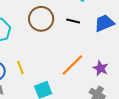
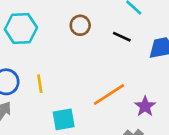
brown circle: (41, 19) -> (80, 25), size x0.6

